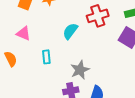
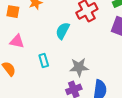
gray star: (80, 70) -> (79, 67), turned 30

